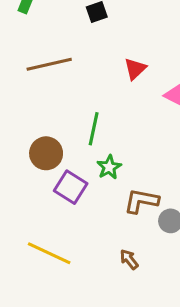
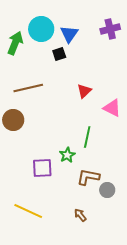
green line: (94, 129) -> (87, 137), moved
brown circle: (46, 153) -> (13, 120), moved
purple square: (71, 187) -> (42, 168), turned -35

